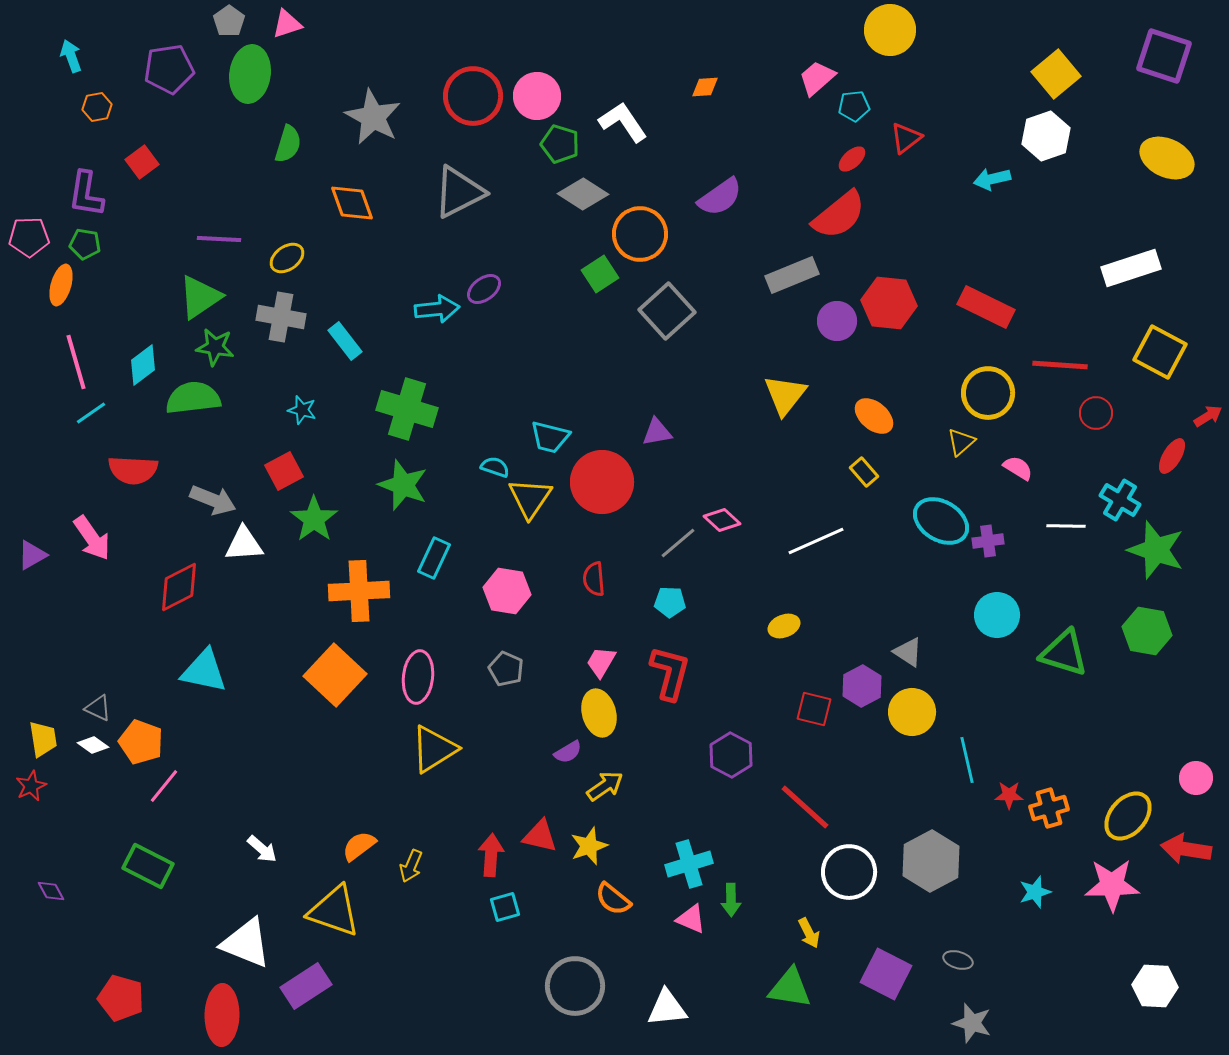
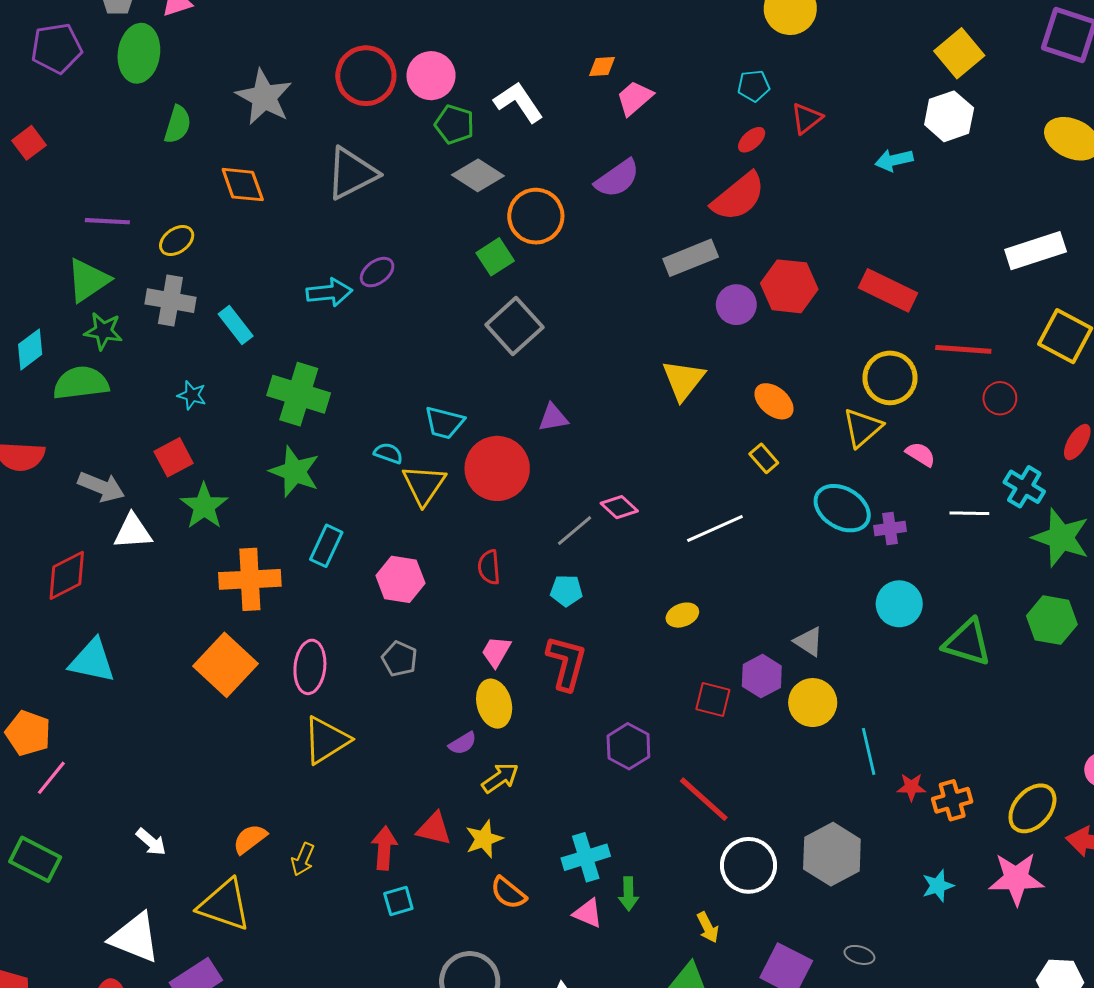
pink trapezoid: (817, 78) -> (635, 98), moved
gray square: (667, 311) -> (514, 326), moved
yellow triangle: (961, 442) -> (863, 428), size x1.4

